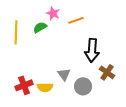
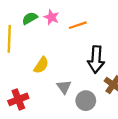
green semicircle: (40, 27) -> (30, 18), moved
yellow semicircle: (45, 87) -> (41, 65), moved, turned -56

